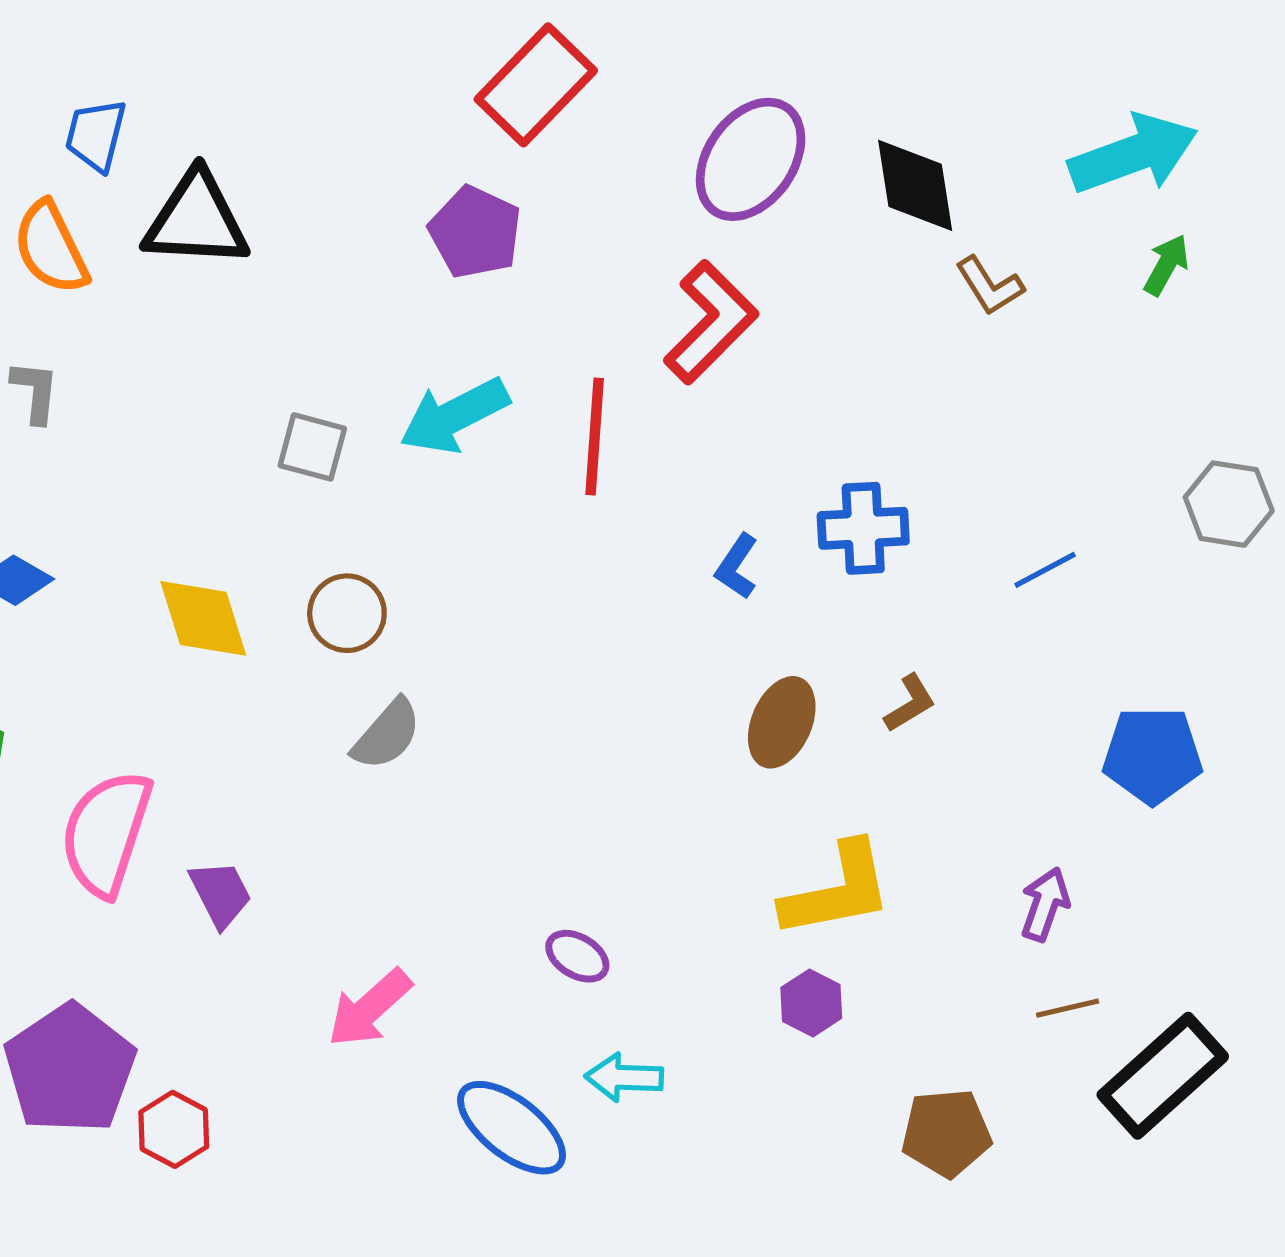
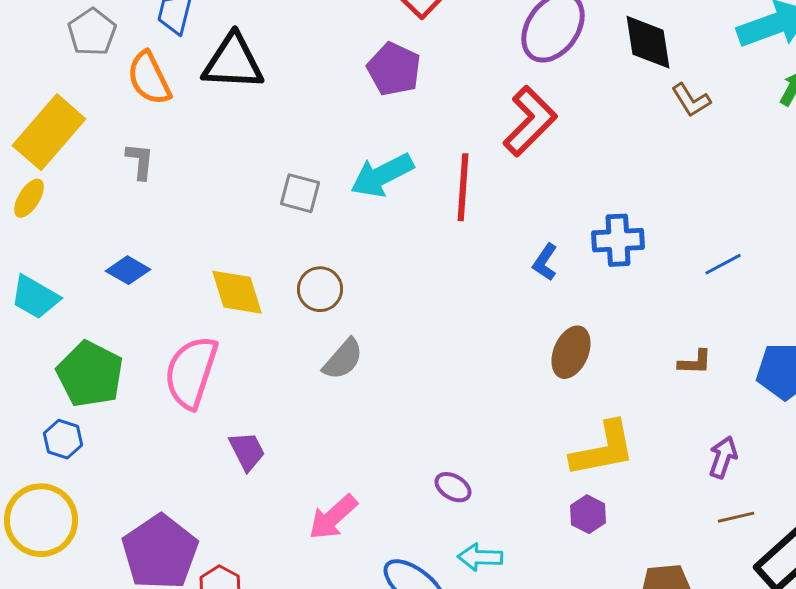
brown L-shape: (910, 703) -> (695, 362), moved, turned 33
pink semicircle: (106, 833) -> (191, 372), moved

